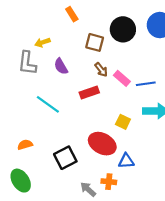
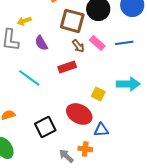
brown square: (95, 42) -> (72, 21), size x1.4
pink rectangle: (122, 78) -> (97, 43), moved
blue line: (146, 84) -> (124, 43), moved

